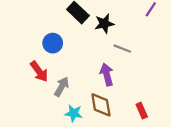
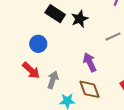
gray line: (122, 49) -> (113, 37), moved, turned -35

